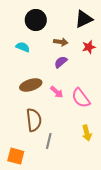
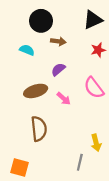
brown arrow: (61, 42) -> (58, 41), moved
purple semicircle: (61, 62) -> (58, 69), moved
pink semicircle: (81, 98) -> (94, 88), moved
gray line: (49, 141) -> (80, 162), moved

